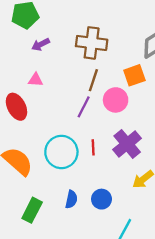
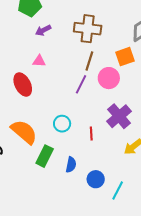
red line: (93, 147) -> (91, 134), moved
cyan circle: (61, 152) -> (62, 124), size x0.6
blue circle: (102, 199) -> (96, 179), moved
green rectangle: (32, 210) -> (45, 156), moved

